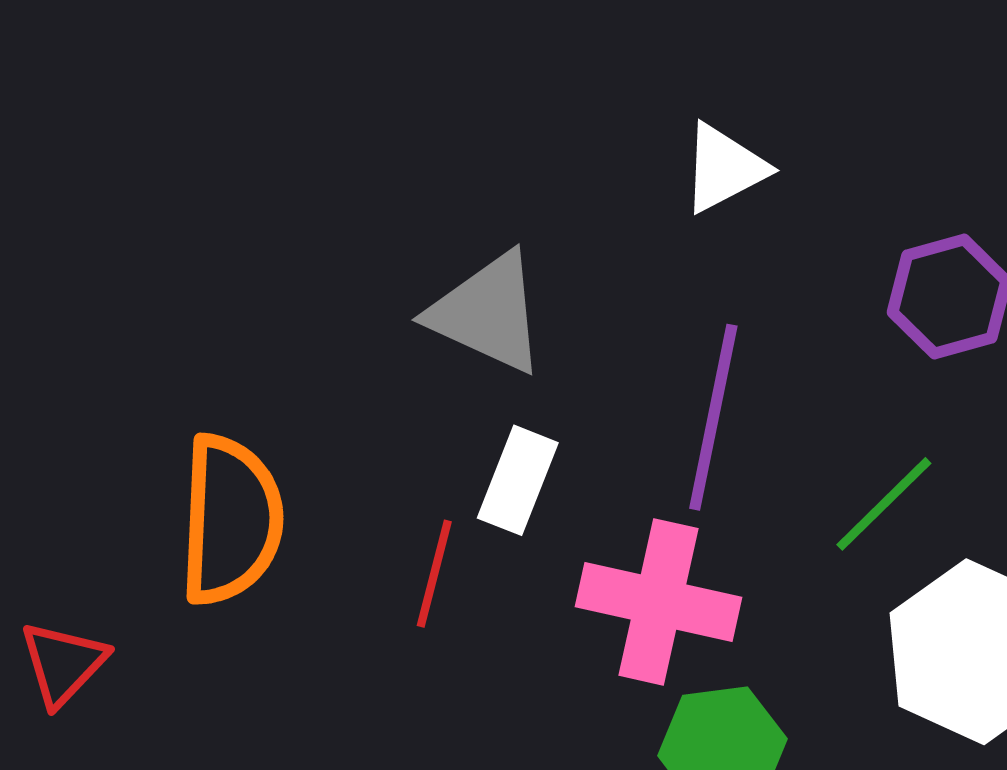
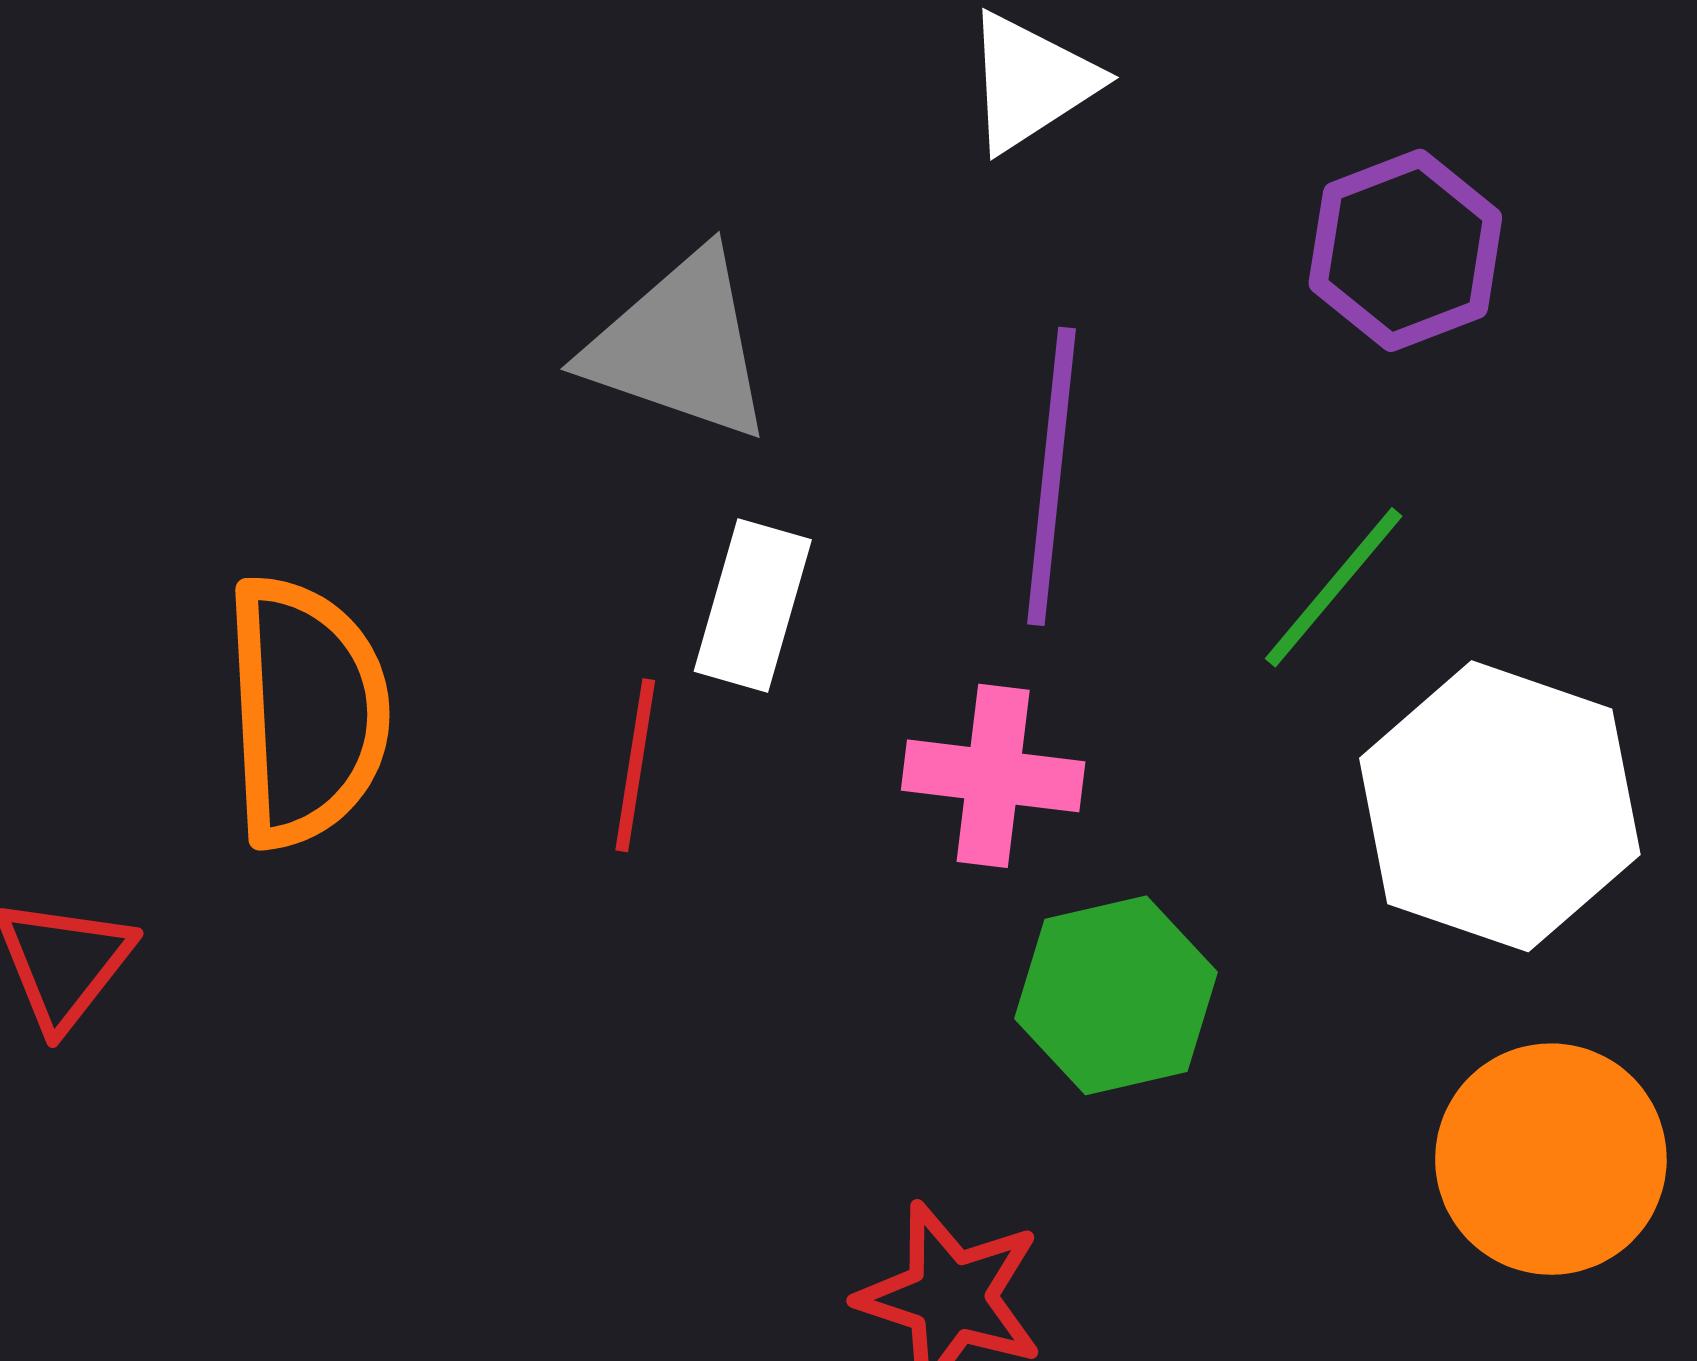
pink cross: (658, 602) -> (993, 776), size x0.7

